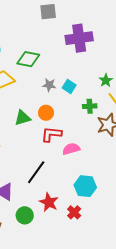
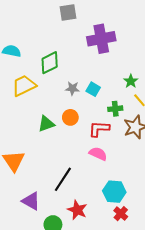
green diamond: (28, 59) -> (50, 63), turned -35
red L-shape: (51, 134) -> (99, 129), moved
pink semicircle: (71, 149) -> (98, 154), turned 42
red cross: (74, 212) -> (121, 214), moved

